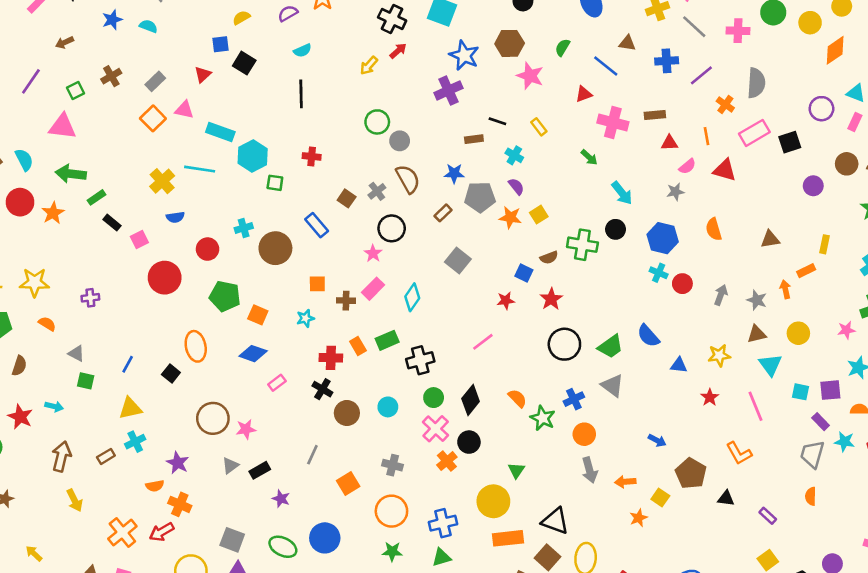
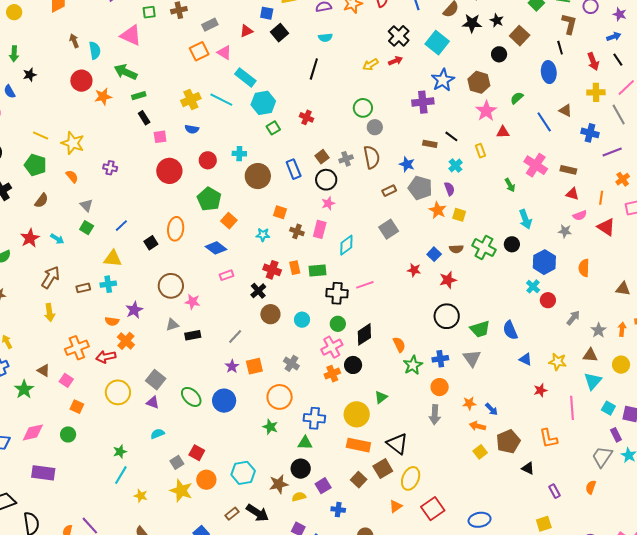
red triangle: (584, 94) -> (503, 132), moved
green square: (275, 183) -> (273, 128), turned 32
yellow square: (539, 215) -> (459, 215), turned 32
black circle: (392, 228) -> (326, 180), moved
pink rectangle: (373, 289) -> (320, 229), turned -48
pink line: (483, 342) -> (365, 285), moved
orange arrow: (625, 482) -> (477, 426), moved
purple star: (281, 499) -> (232, 366), moved
orange star: (638, 518) -> (469, 403), moved

